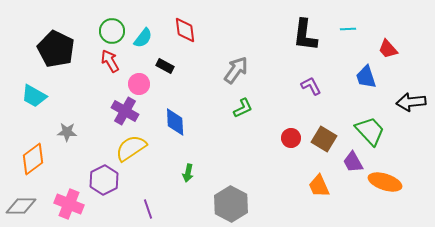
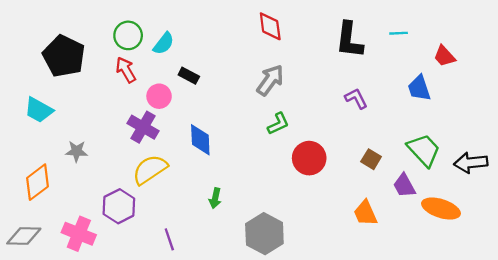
red diamond: (185, 30) -> (270, 26), moved
black arrow: (411, 102) -> (471, 163), moved
red circle: (291, 138) -> (309, 158), moved, size x1.5
brown square: (324, 139) -> (371, 159), size x0.7

